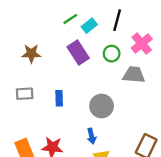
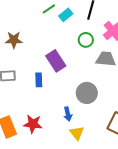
purple rectangle: (78, 52) -> (56, 61), moved
gray circle: (102, 106) -> (87, 93), moved

